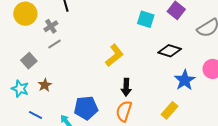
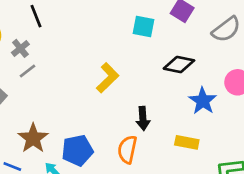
brown star: (45, 85) -> (33, 138), moved, size x1.6
black arrow: (126, 87) -> (143, 118), moved
yellow rectangle: (169, 110) -> (187, 142), turned 66

